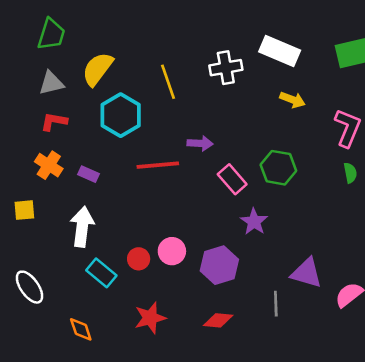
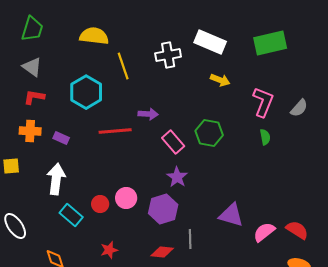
yellow semicircle: (97, 69) -> (94, 36), moved, turned 60
gray triangle: (51, 83) -> (32, 67), turned 50
orange cross: (49, 165) -> (30, 131), turned -30
purple star: (254, 222) -> (177, 177), moved
gray line: (276, 304) -> (190, 239), moved
red star: (150, 318) -> (109, 250), size x0.7

